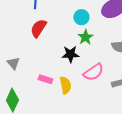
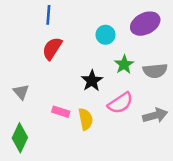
green star: (85, 37) -> (124, 65), moved
black star: (70, 54) -> (92, 81), turned -30

